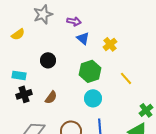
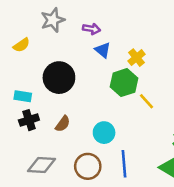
black circle: (48, 60) -> (59, 78), size x1.6
green hexagon: (90, 71) -> (124, 83), moved
yellow line: (126, 78) -> (147, 101), moved
cyan circle: (93, 98) -> (104, 133), moved

